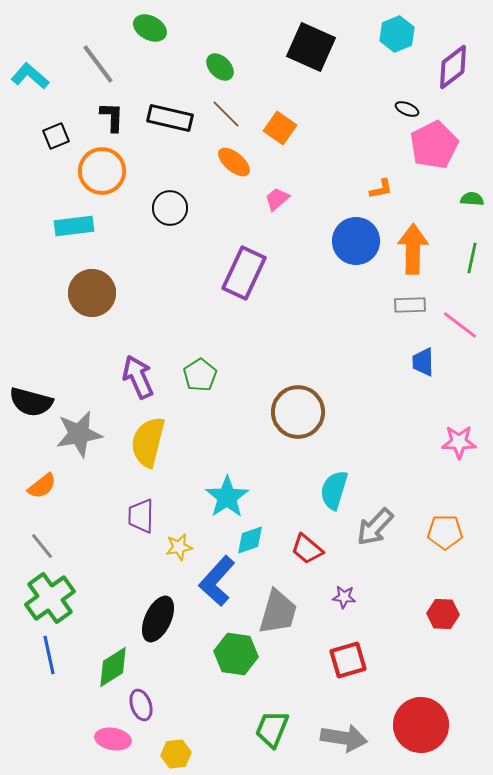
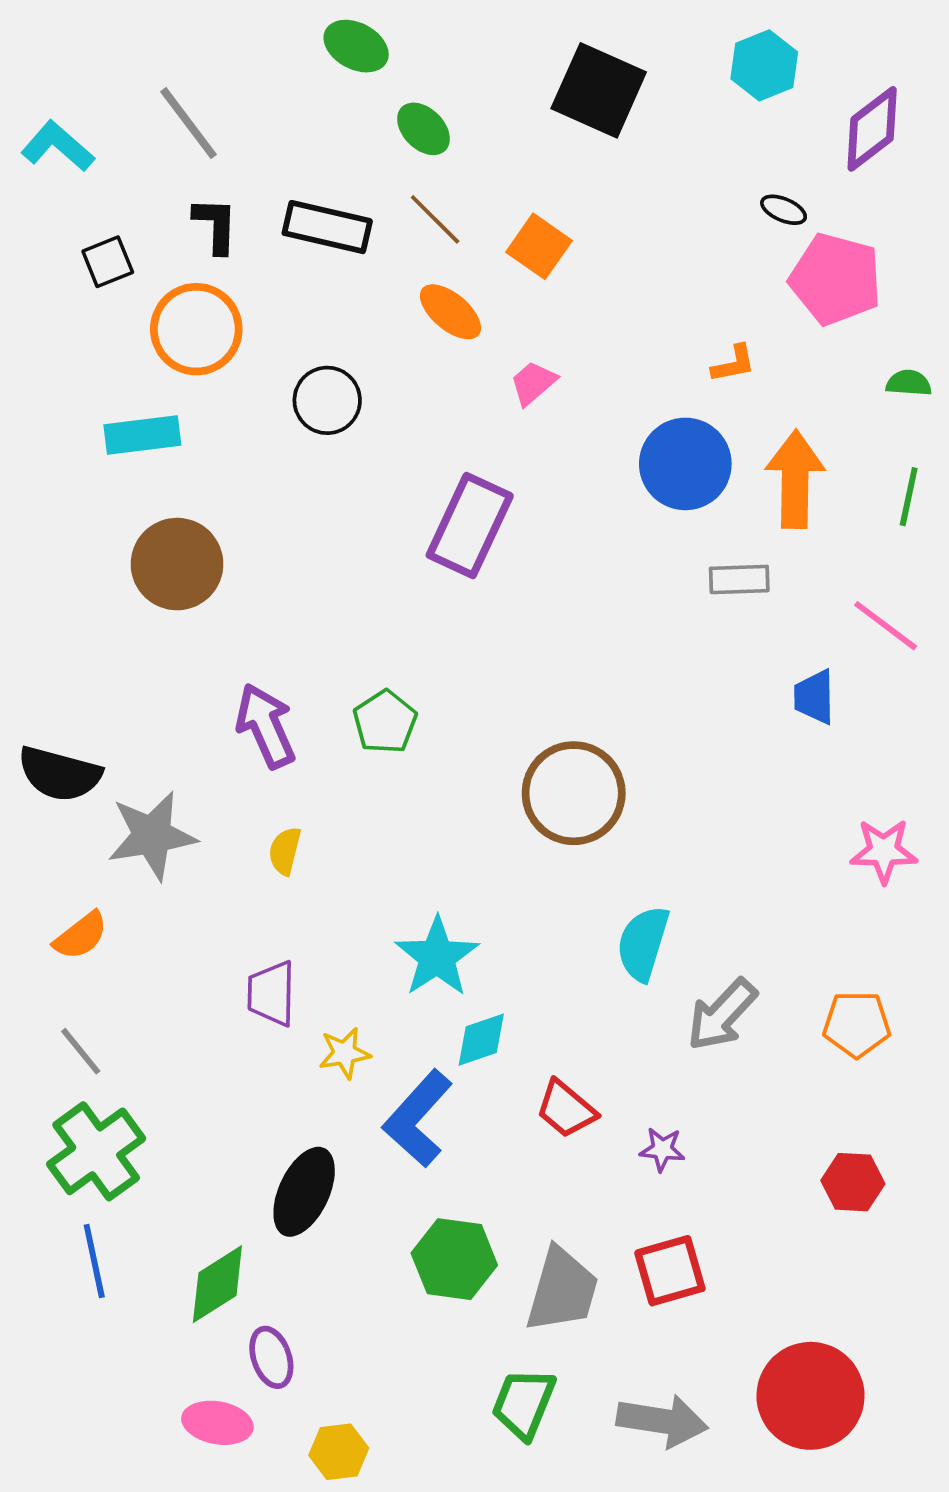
green ellipse: (150, 28) -> (356, 46), moved
pink pentagon: (434, 145) -> (836, 279), turned -30
gray rectangle: (410, 305) -> (739, 579), moved
yellow semicircle: (148, 442) -> (285, 851), size x0.5
red trapezoid: (307, 549) -> (566, 1109), moved
gray trapezoid: (278, 612) -> (562, 1290), moved

